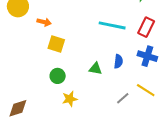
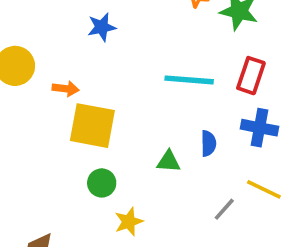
yellow square: (56, 44) -> (92, 126), size x1.5

